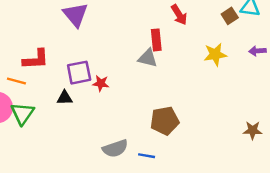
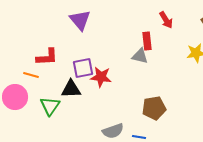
red star: (101, 83) -> (101, 77), size x1.5
black triangle: (65, 98) -> (71, 89), size x1.5
green triangle: (22, 113) -> (50, 106), moved

